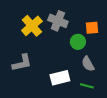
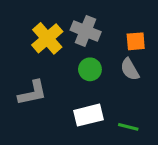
green circle: (78, 42) -> (90, 69), moved
gray semicircle: (88, 64) -> (130, 69), moved

